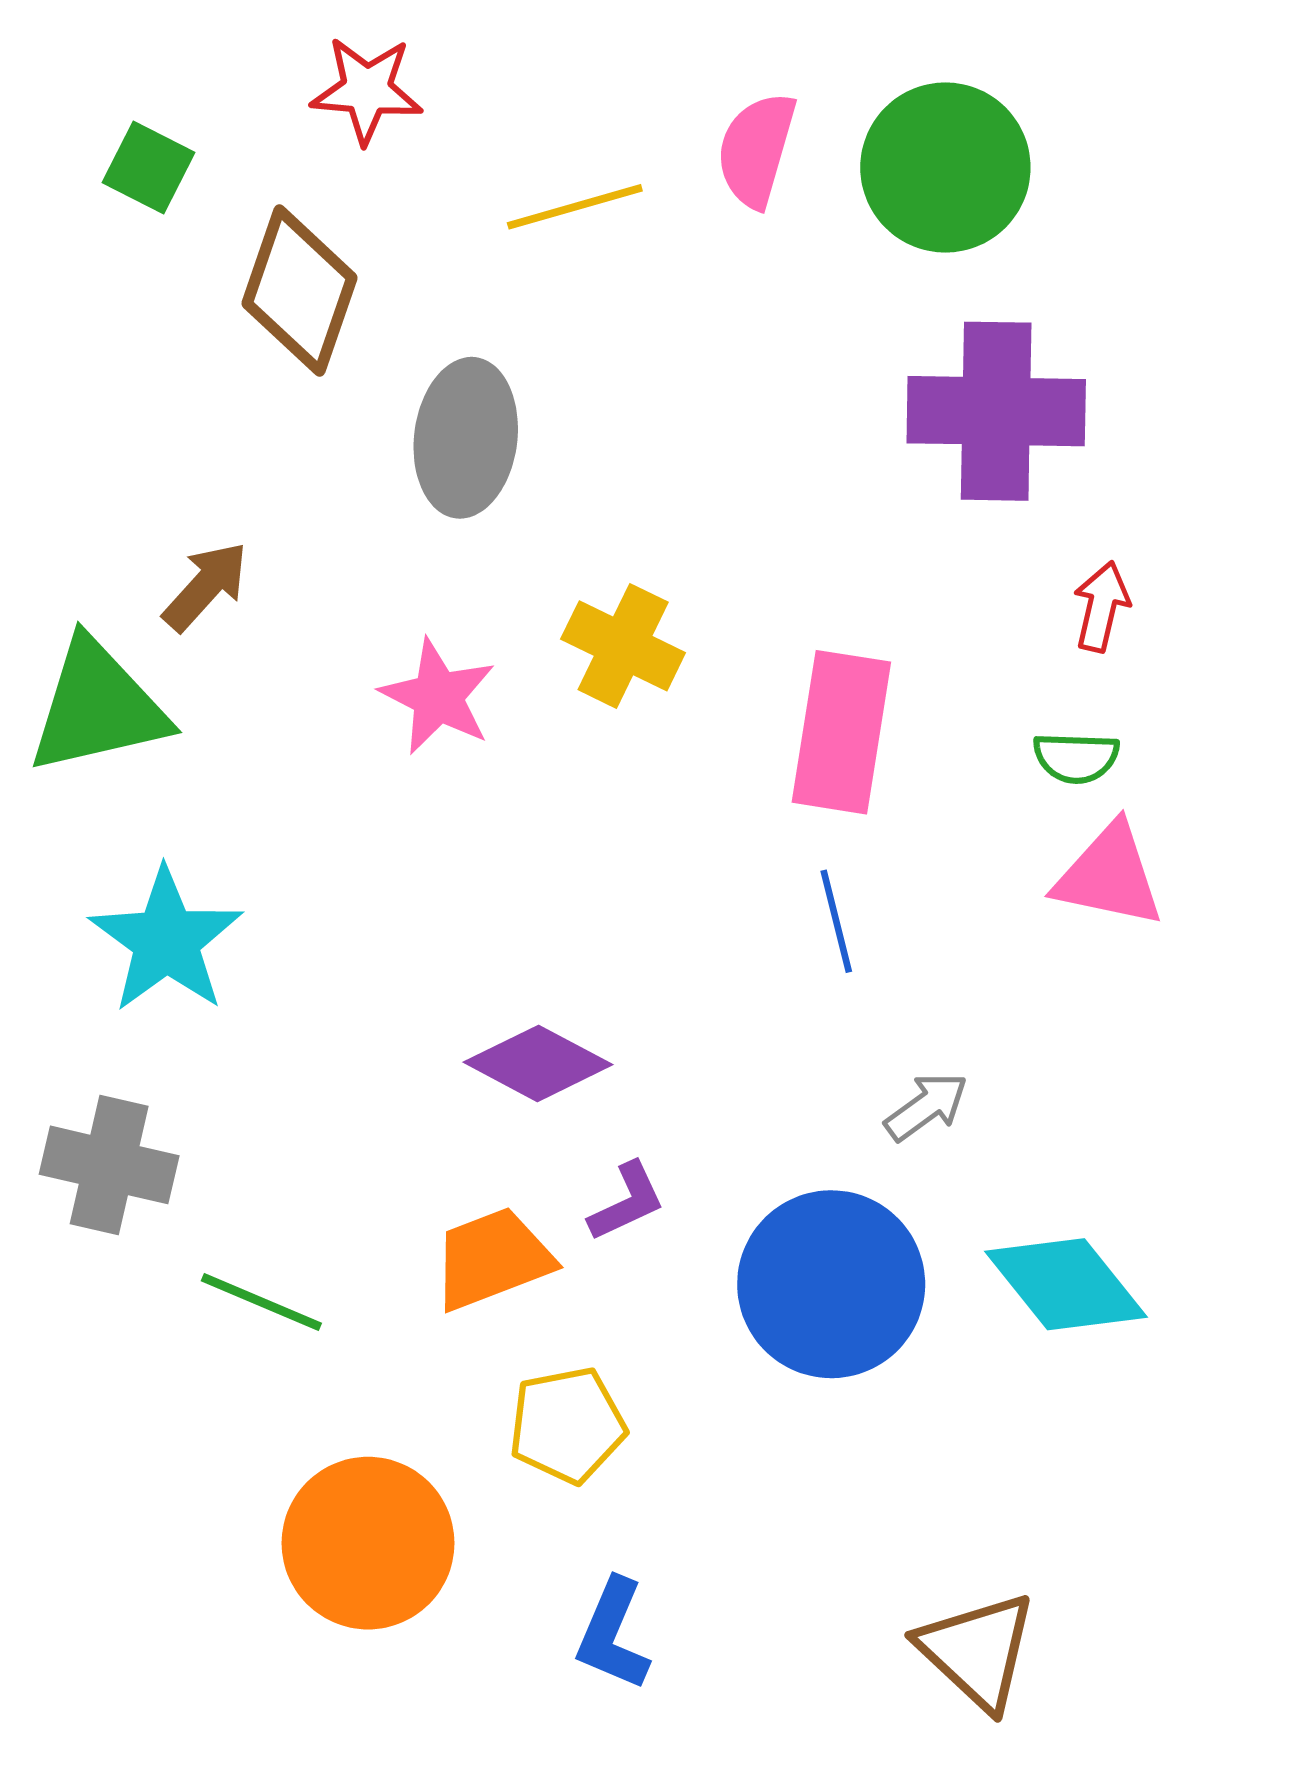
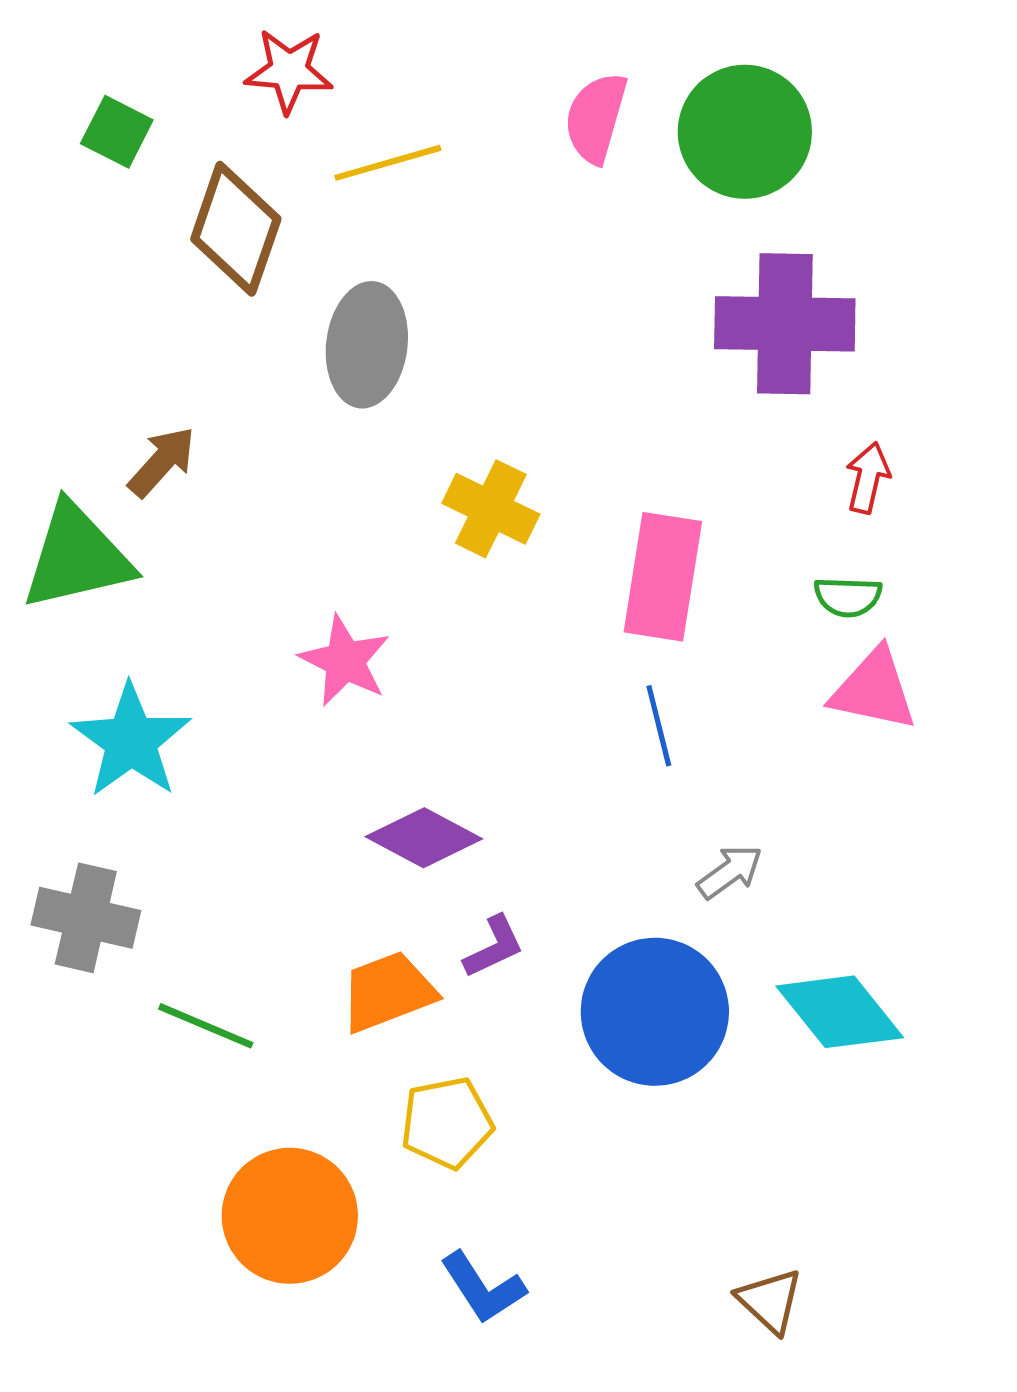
yellow line: (575, 207) -> (388, 163), moved
pink star: (438, 697) -> (345, 661), moved
blue L-shape: (613, 1634) -> (483, 1288), turned -56
brown triangle: (977, 1651) -> (770, 1301), size x0.7

